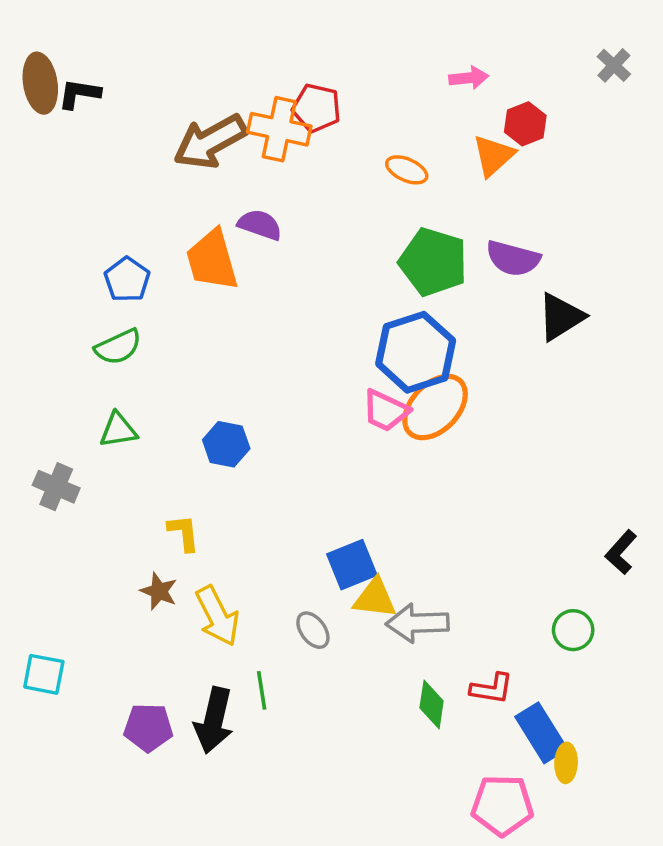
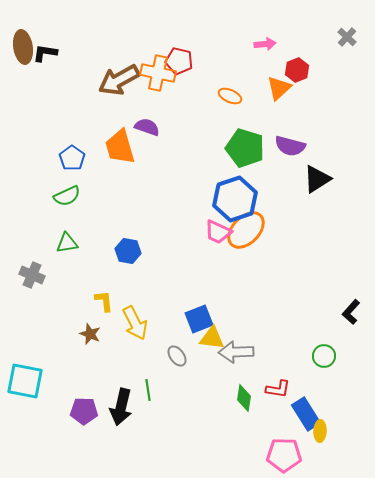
yellow arrow: (217, 616) -> (135, 323), moved
cyan square: (44, 674) -> (25, 381), size x1.5

